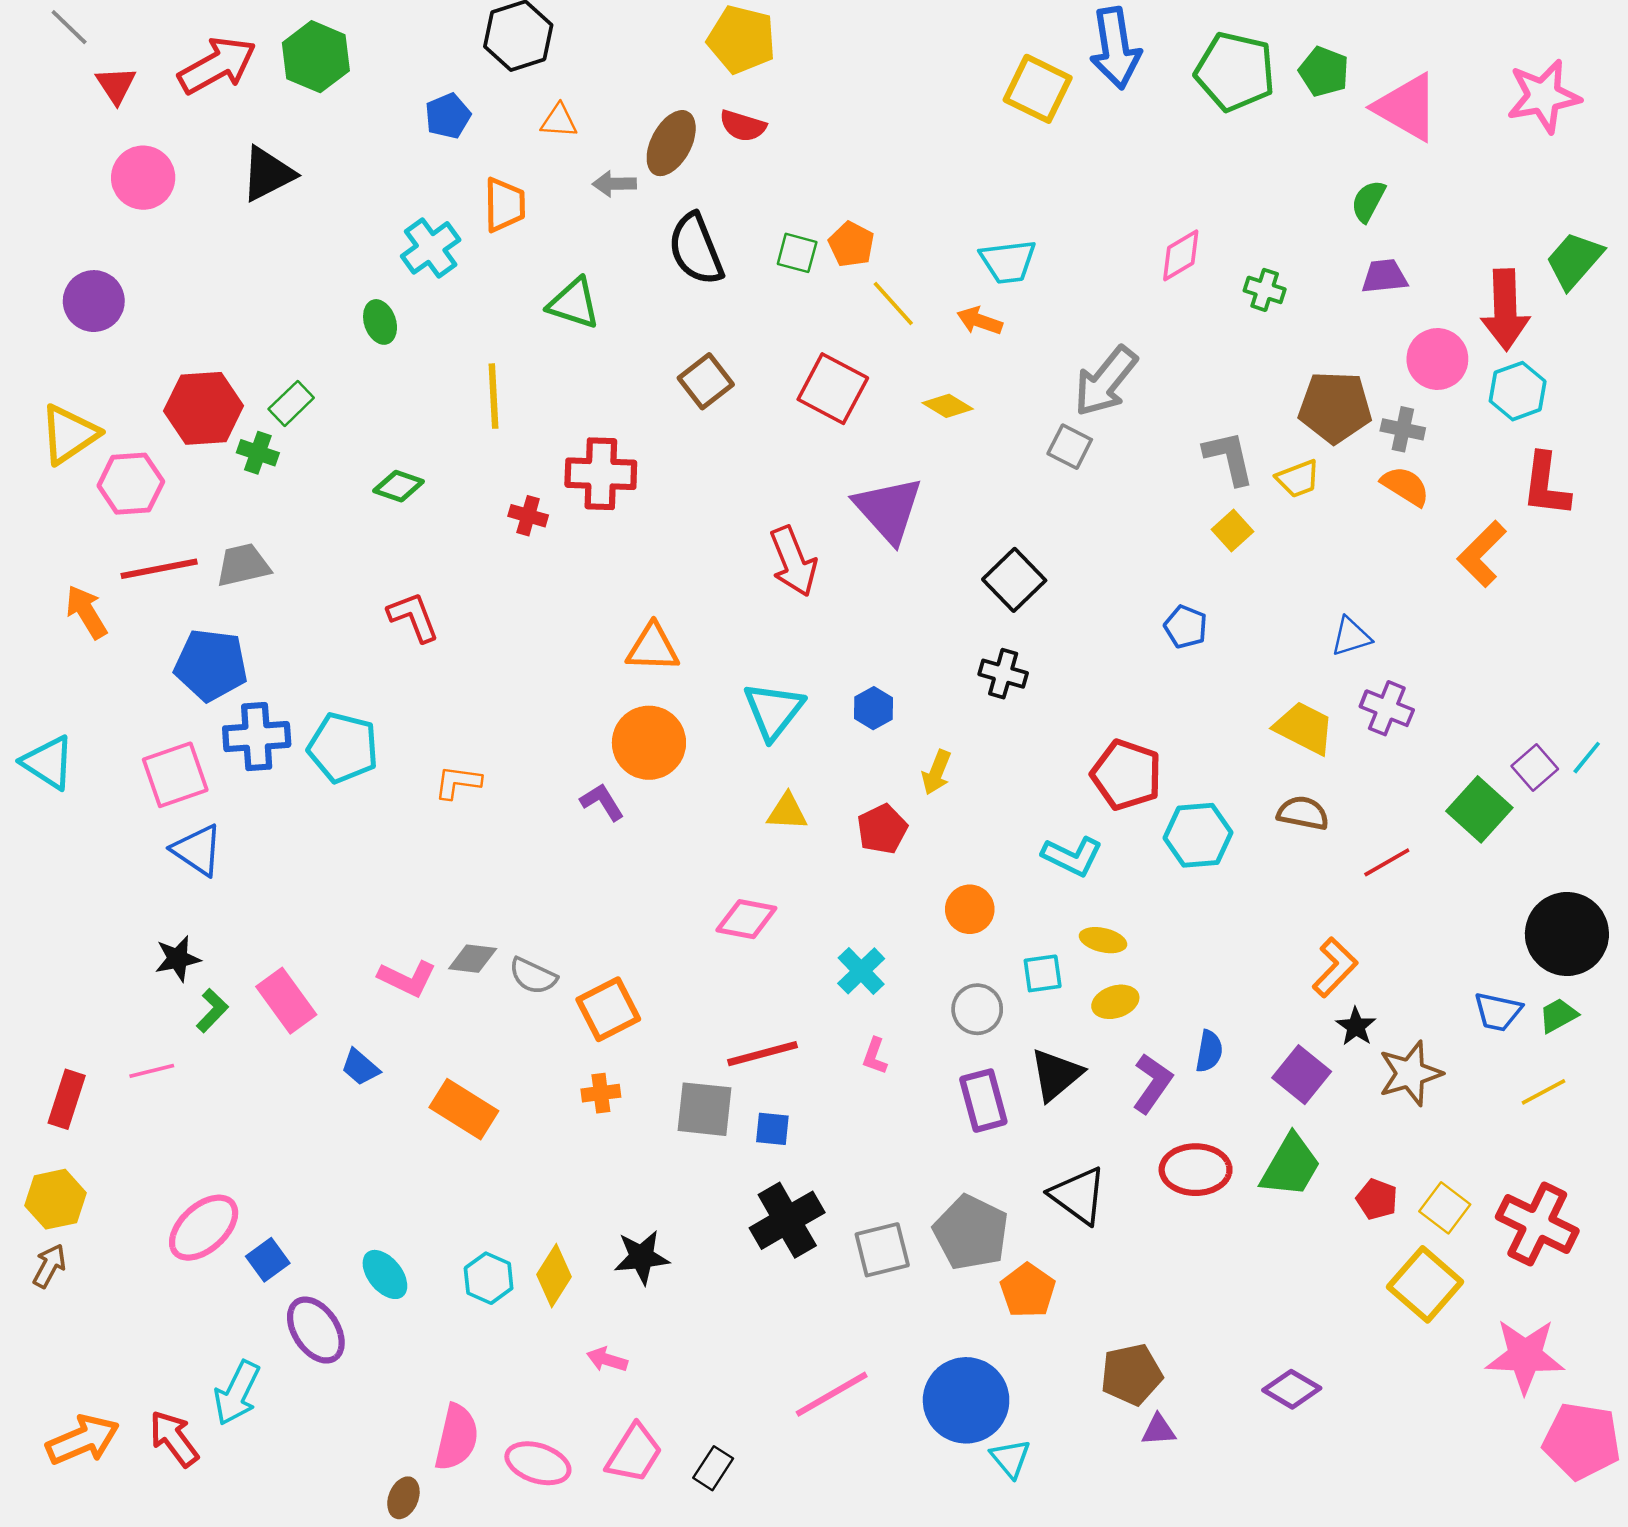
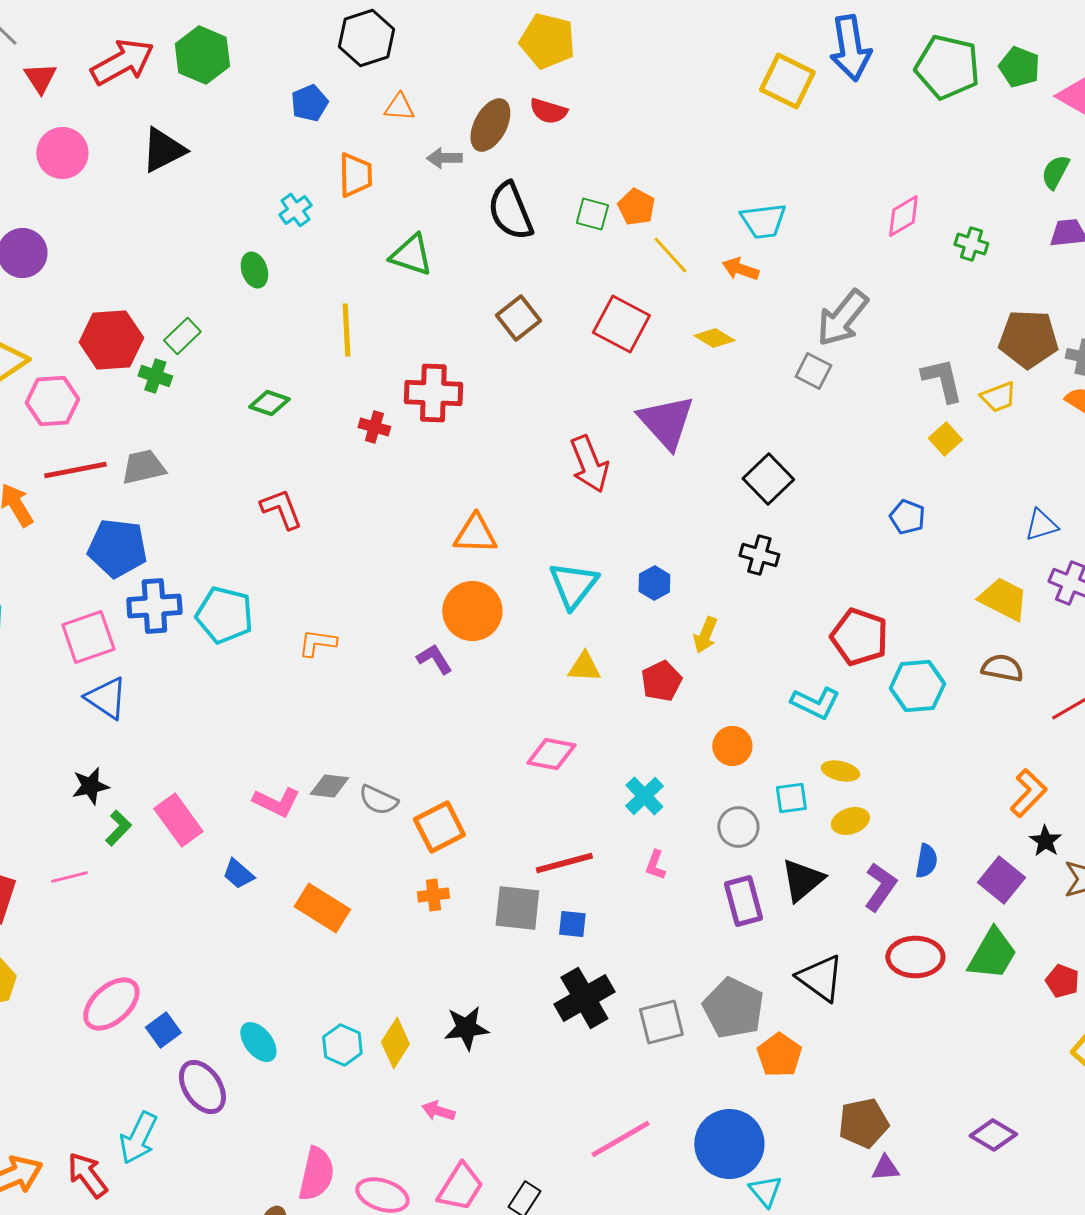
cyan cross: (431, 248) -> (295, 210), size x0.7

